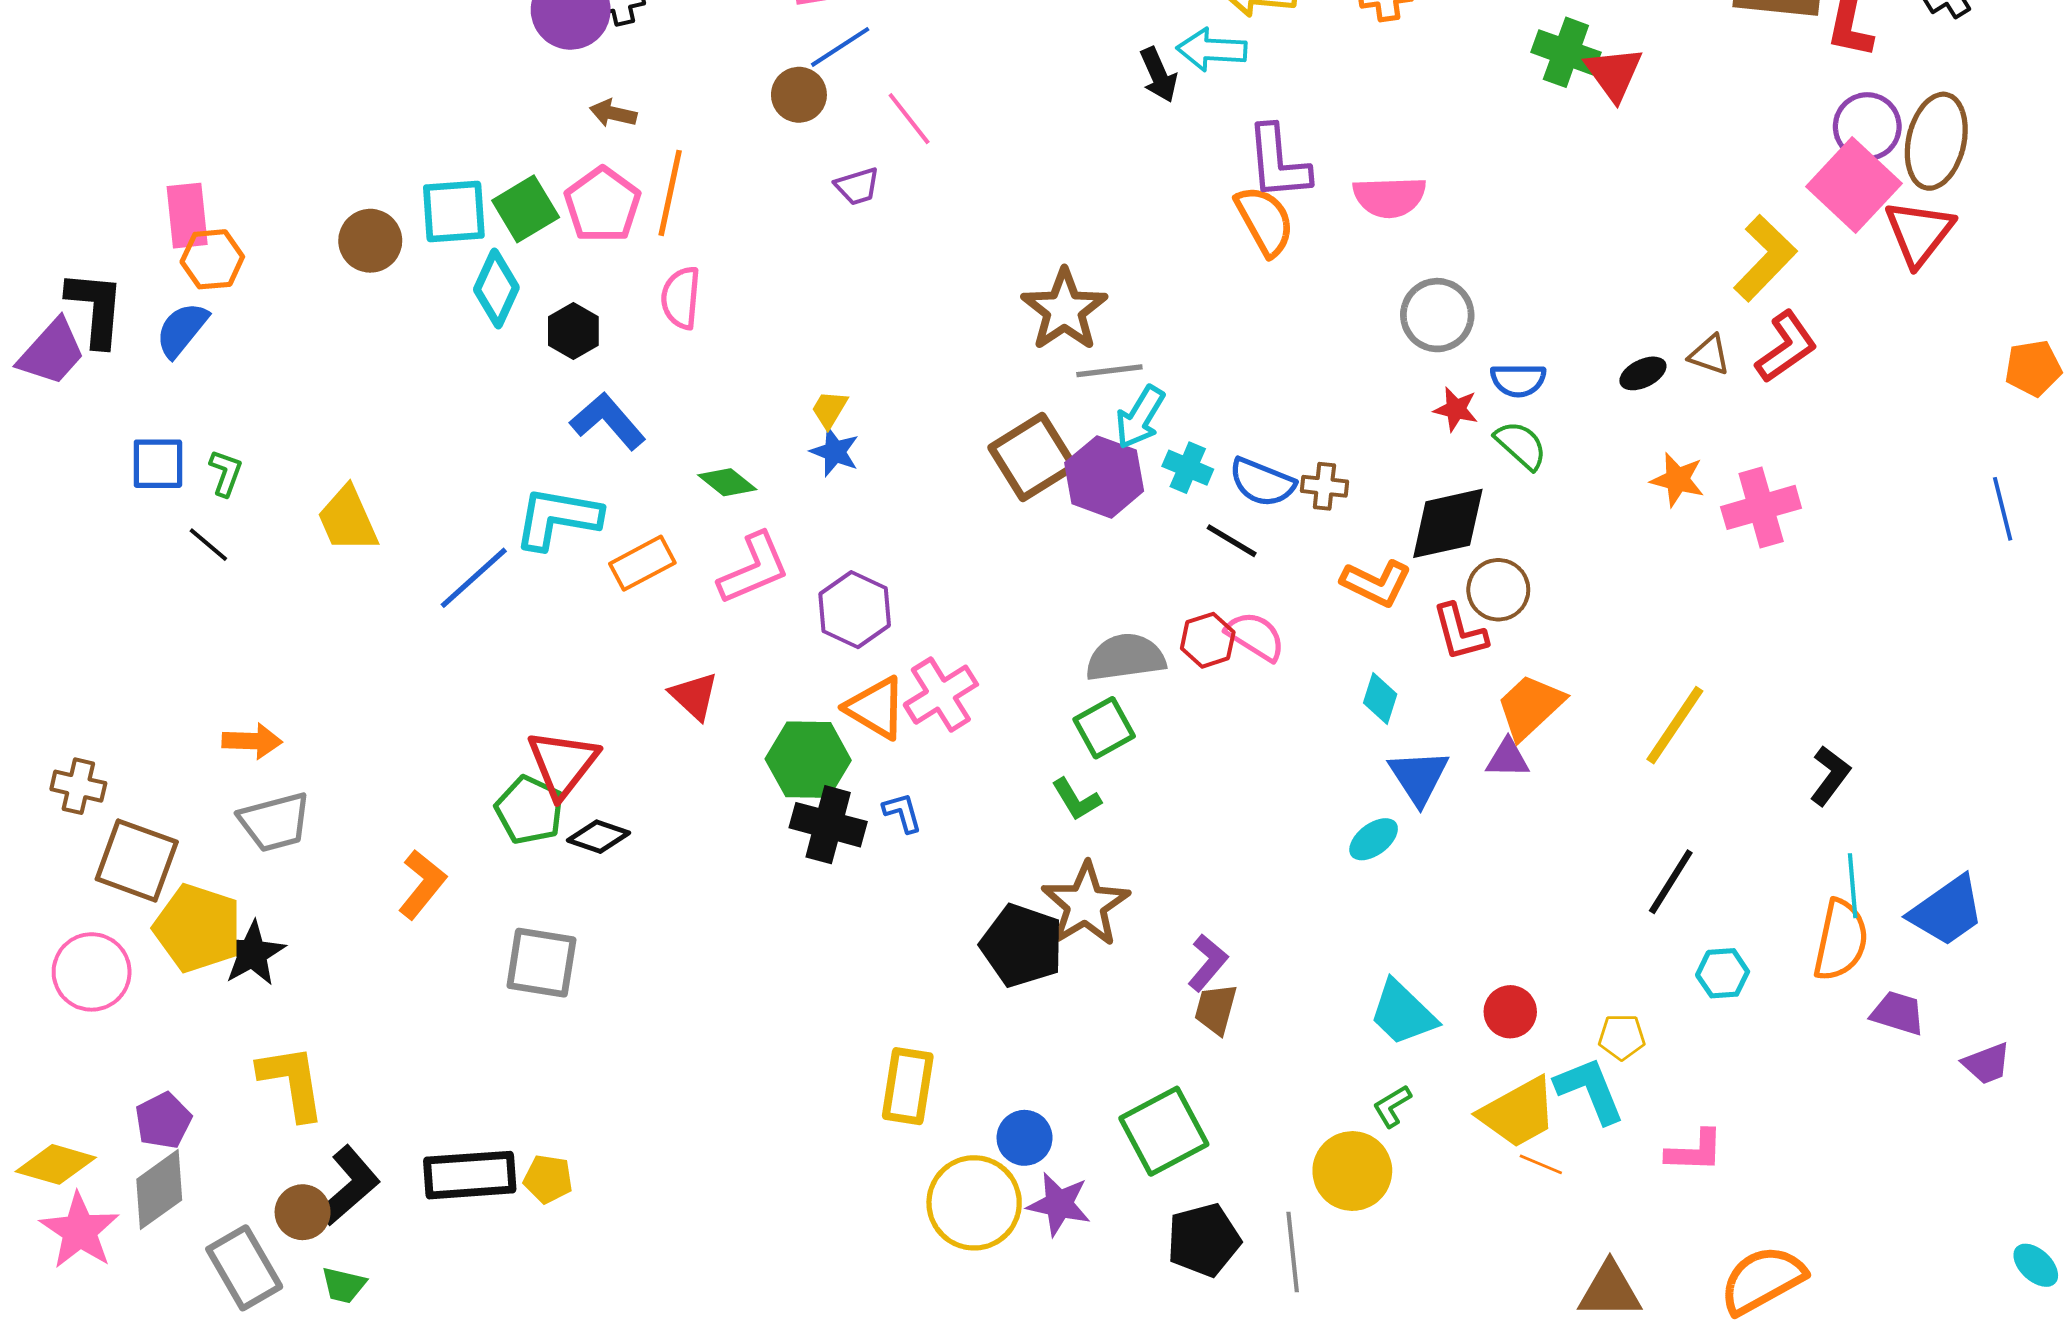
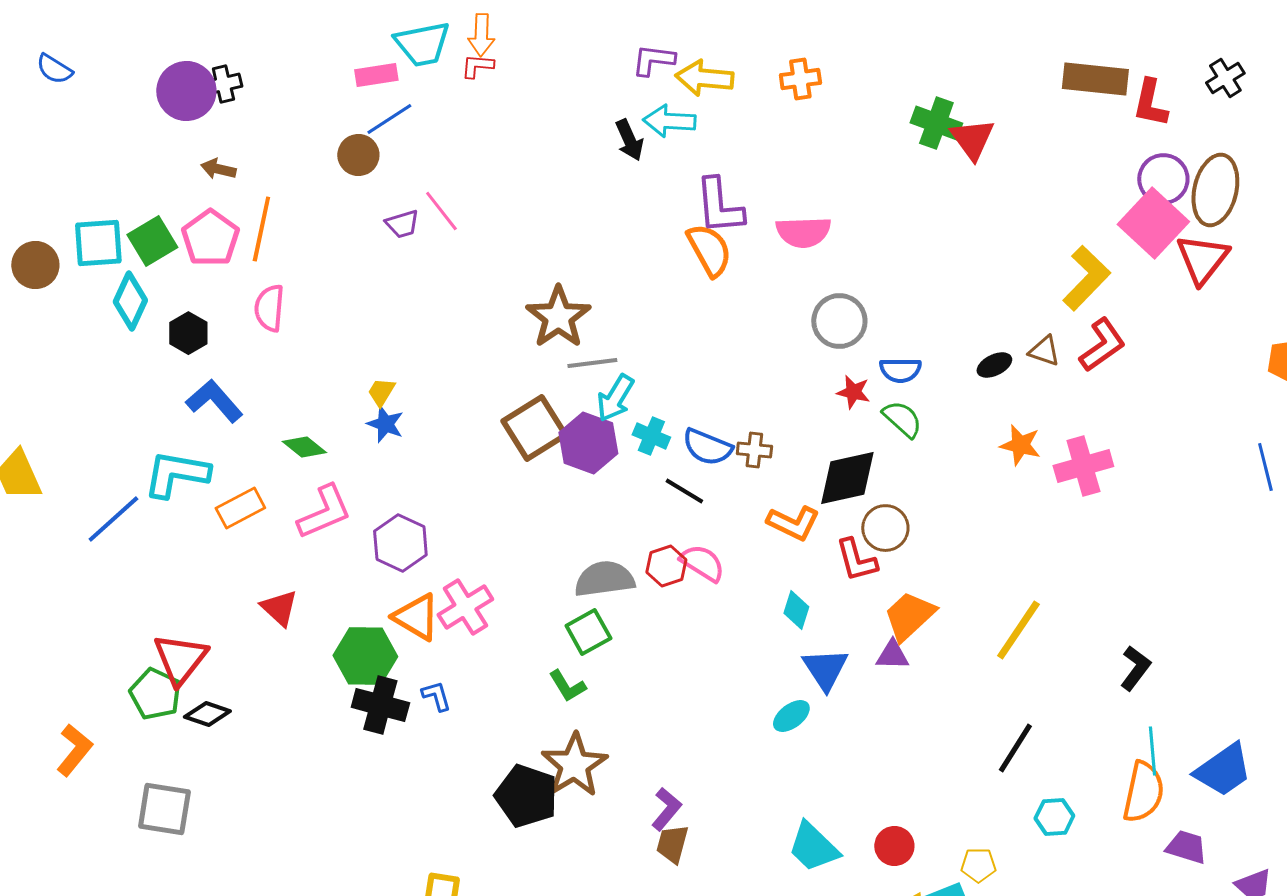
pink line: (909, 119) -> (441, 211), moved

